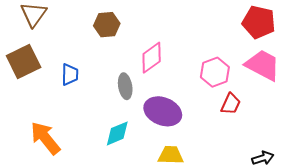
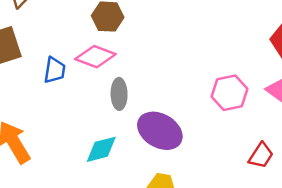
pink diamond: (152, 58) -> (95, 57), moved, turned 48
red trapezoid: (231, 104) -> (261, 155), moved

